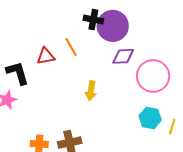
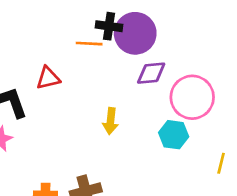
orange line: (71, 47) -> (89, 44), moved, turned -54
cyan hexagon: (150, 118) -> (174, 135), moved

